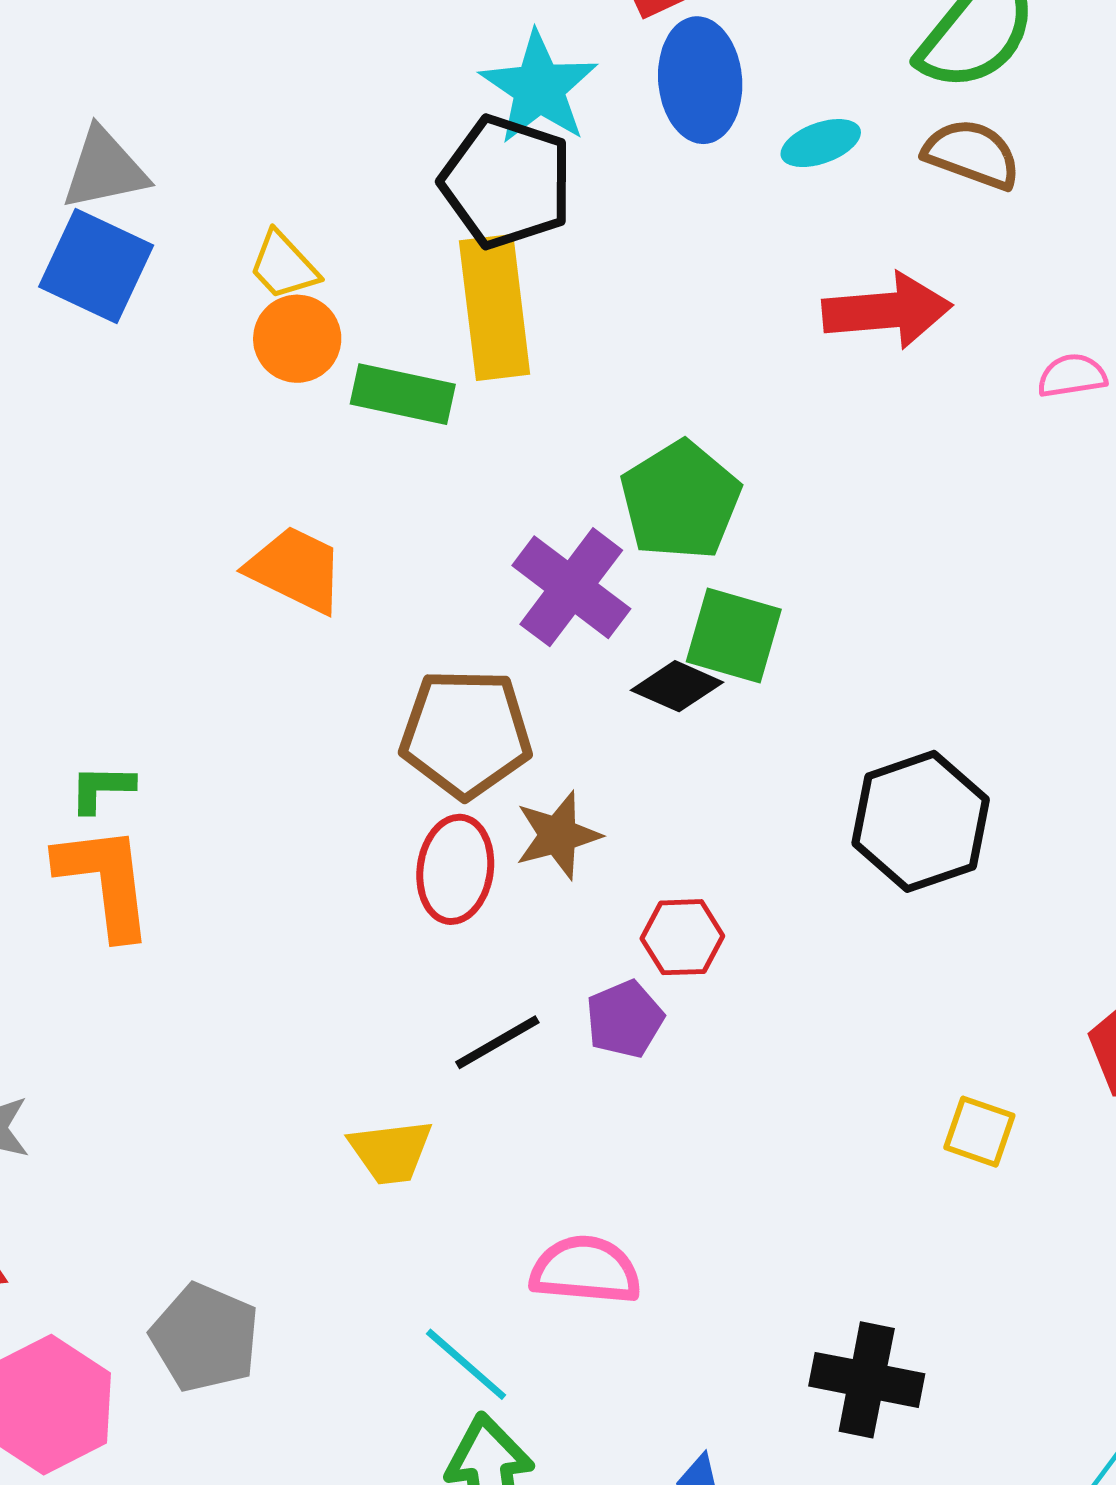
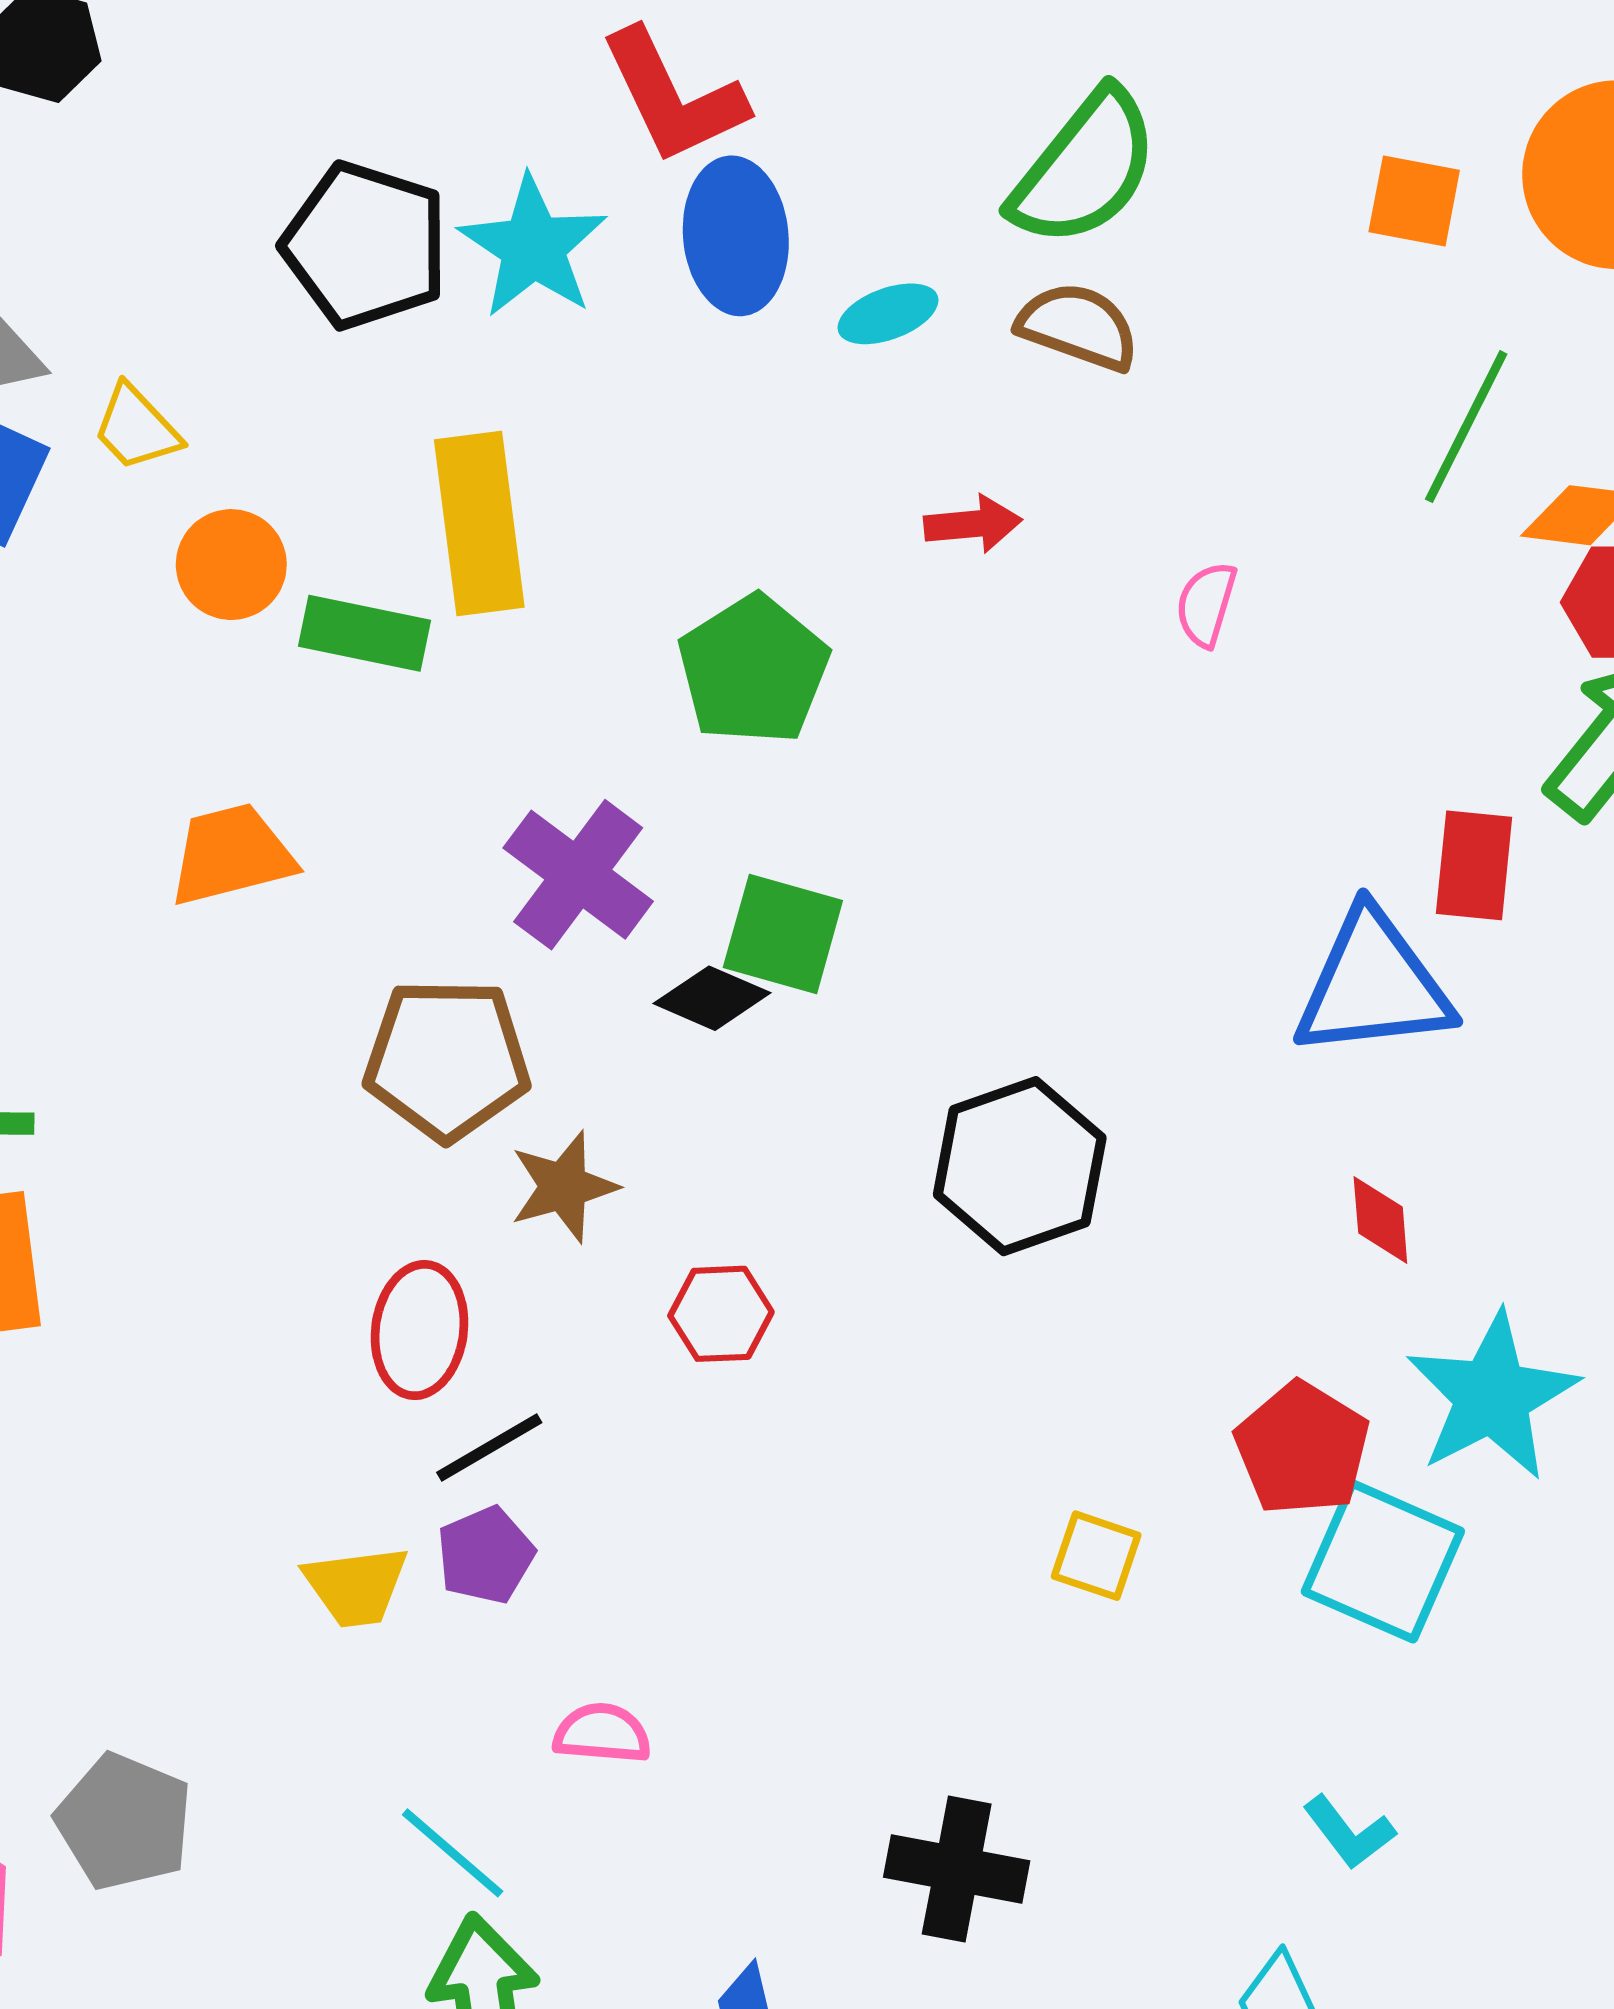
black pentagon: (507, 182) -> (365, 245), moved
yellow trapezoid: (284, 266) -> (136, 428), moved
red arrow: (887, 311) -> (973, 524), size x0.6
pink semicircle: (1072, 376) -> (1206, 604), turned -64
green pentagon: (680, 500) -> (753, 670), moved
orange trapezoid: (296, 569) -> (231, 855), turned -40
red ellipse: (455, 869) -> (419, 1330), moved
purple pentagon: (625, 1019) -> (486, 1555), moved
pink semicircle: (586, 1270) -> (602, 1733), size x0.7

